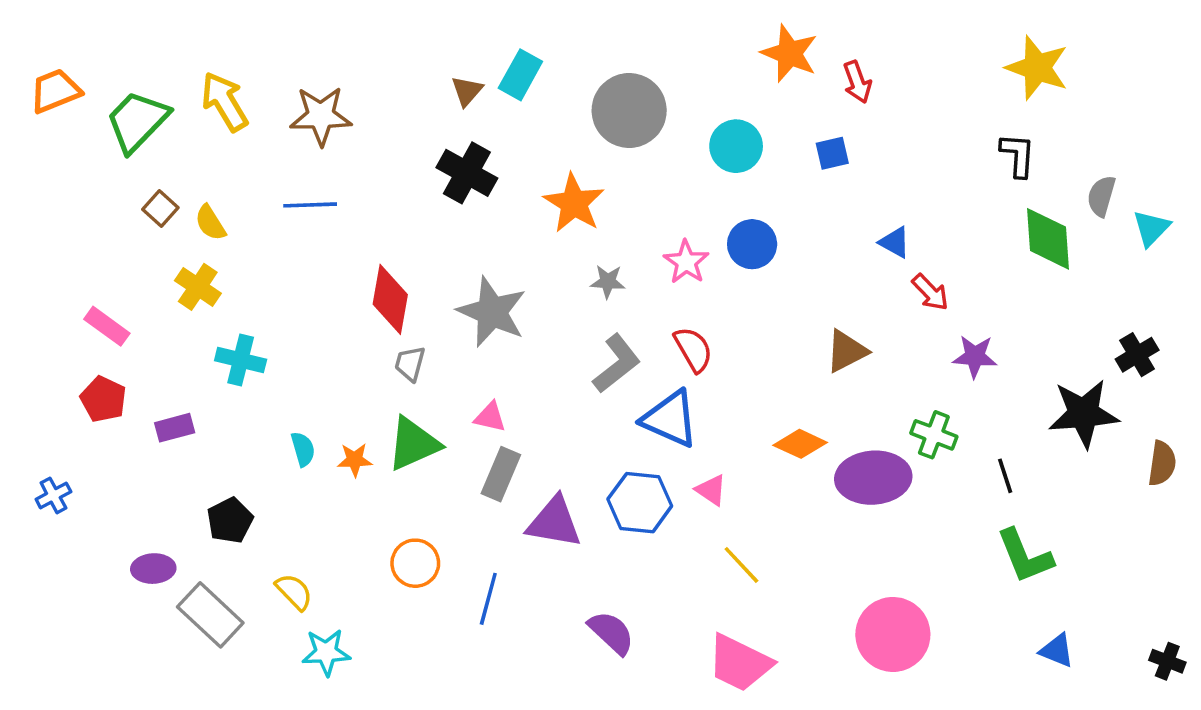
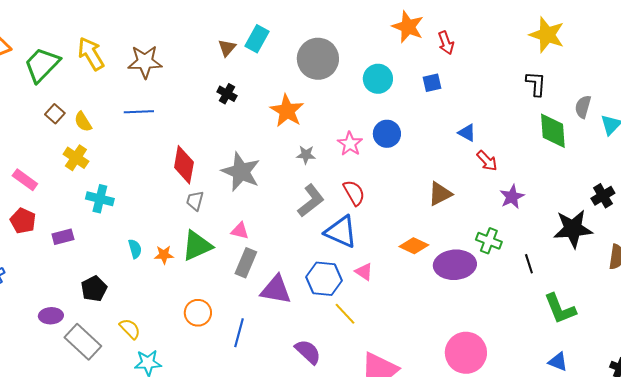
black cross: (467, 173) -> (227, 94), size x0.6
purple star: (975, 356) -> (512, 197), turned -30
green L-shape: (1025, 556) -> (560, 309), moved
yellow line: (741, 565) -> (345, 314), moved

